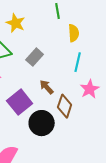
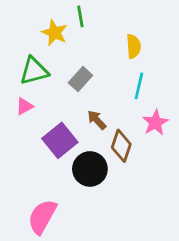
green line: (58, 11) -> (80, 16), moved

